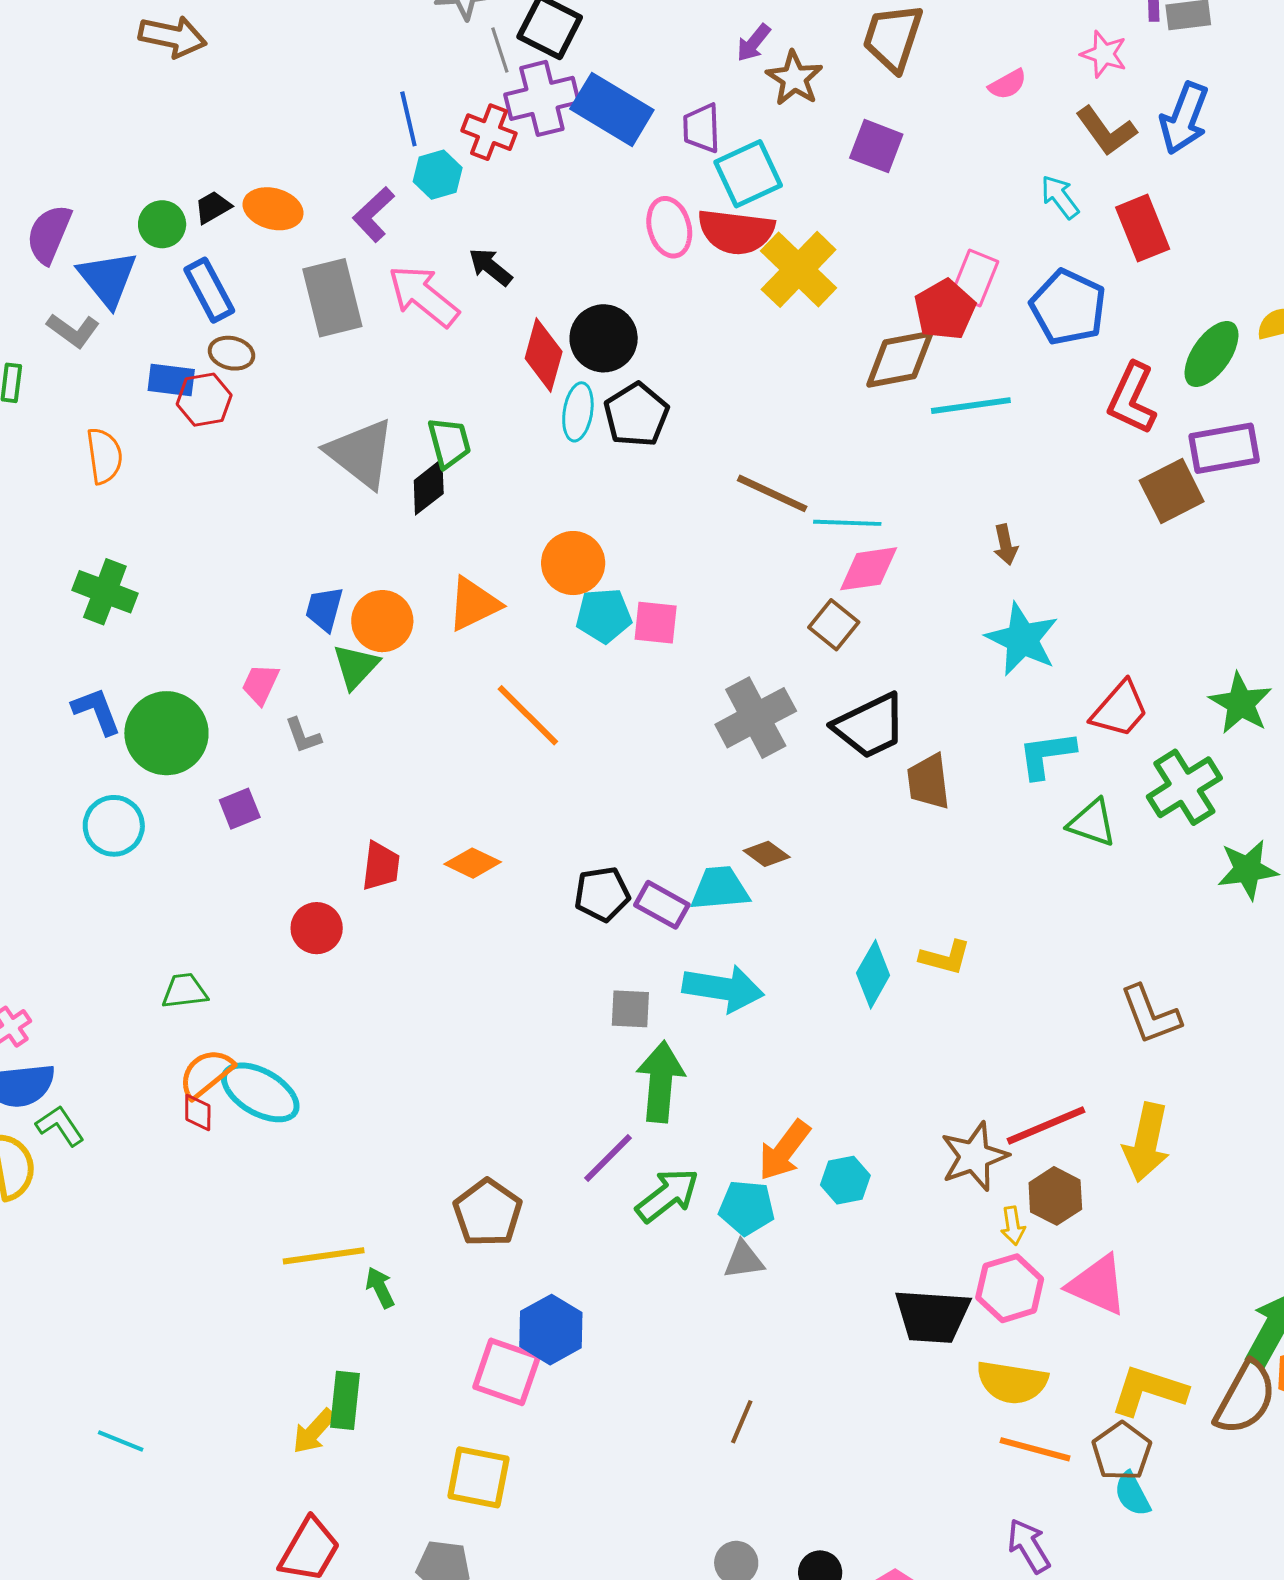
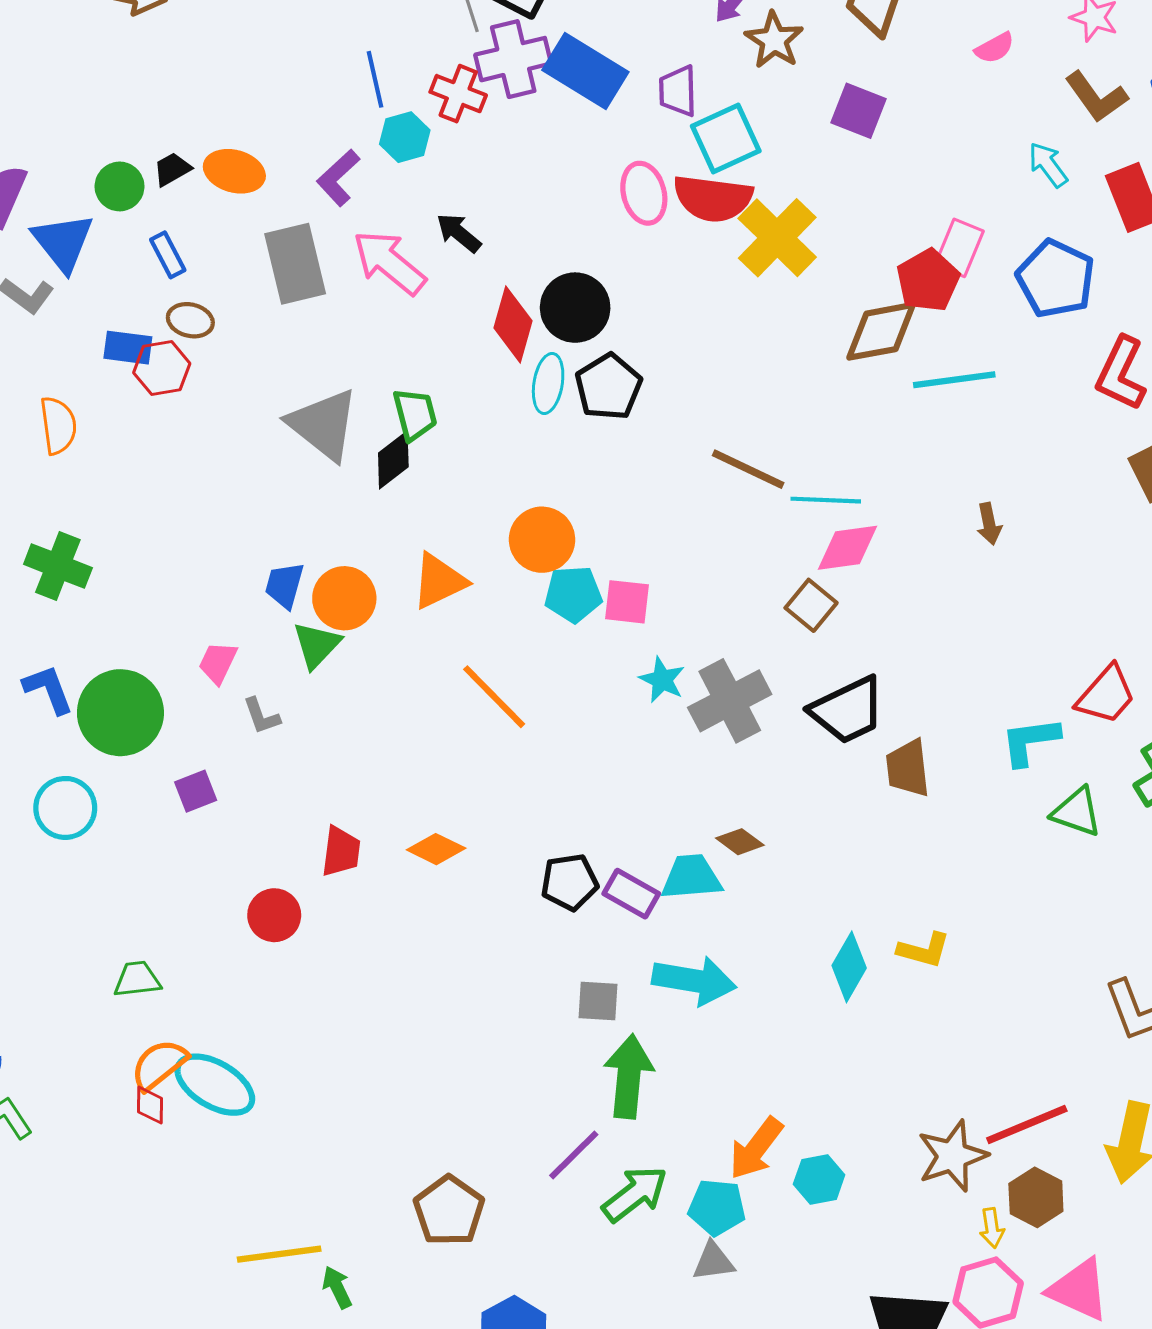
blue rectangle: (209, 290) -> (168, 255), size x0.7
cyan star: (1022, 639) -> (662, 680), moved, size x0.6

